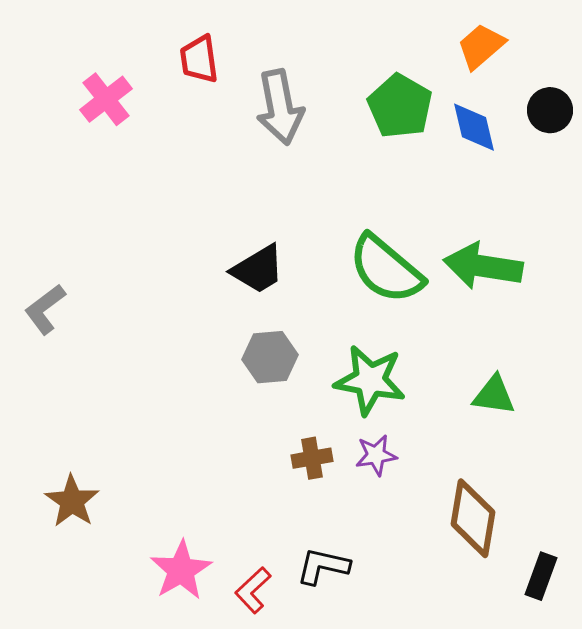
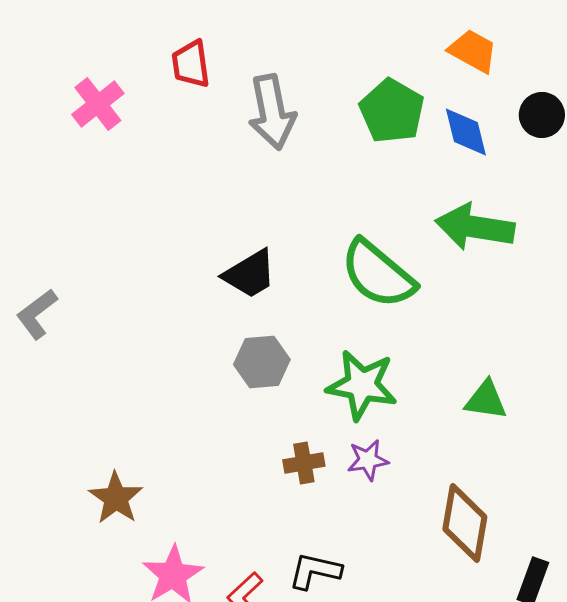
orange trapezoid: (481, 46) -> (473, 51), turned 70
green arrow: (483, 266) -> (475, 227), moved
brown star: (72, 501) -> (116, 498), moved

